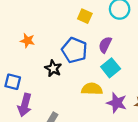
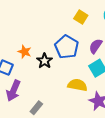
orange star: (27, 41) -> (25, 52), moved

